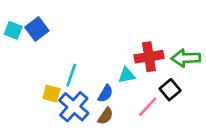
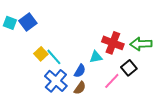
red cross: (149, 57) -> (113, 43), turned 30
cyan line: (71, 75) -> (54, 57), turned -60
yellow square: (51, 94) -> (41, 54), moved, turned 32

